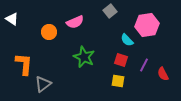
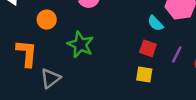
orange circle: (49, 32) -> (47, 20), moved
green star: (84, 57) -> (80, 45), moved

